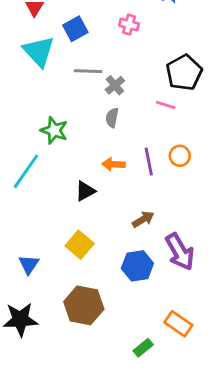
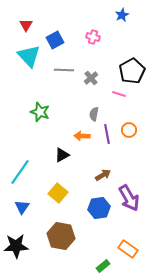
gray cross: (115, 85) -> (91, 78), moved
gray semicircle: (112, 118) -> (94, 114), moved
cyan line: (26, 171) -> (20, 172), moved

